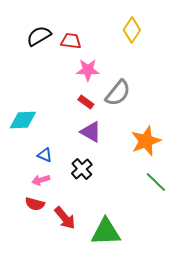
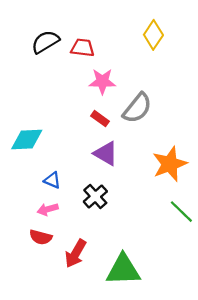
red arrow: (65, 218) -> (76, 253), turned 70

